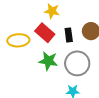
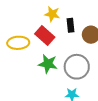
black rectangle: (69, 35) -> (70, 25), moved

